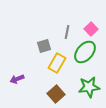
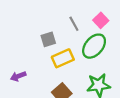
gray line: (67, 32) -> (74, 24), turned -40
yellow rectangle: (57, 63) -> (63, 58), turned 36

